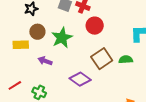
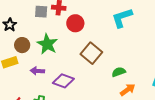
green semicircle: (126, 60) -> (119, 72), moved
purple diamond: (80, 79) -> (63, 81), moved

